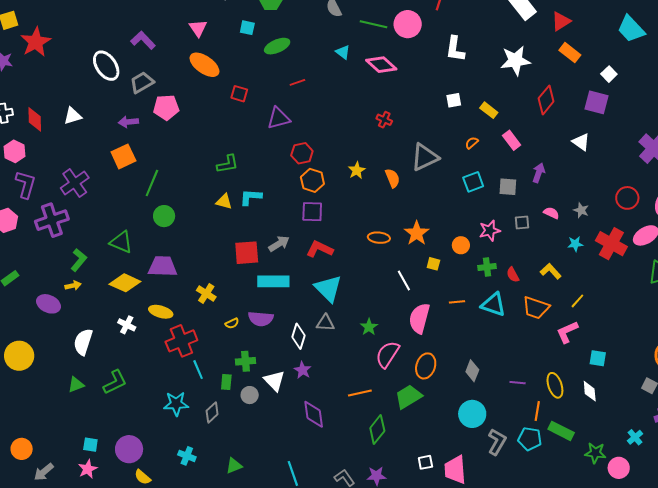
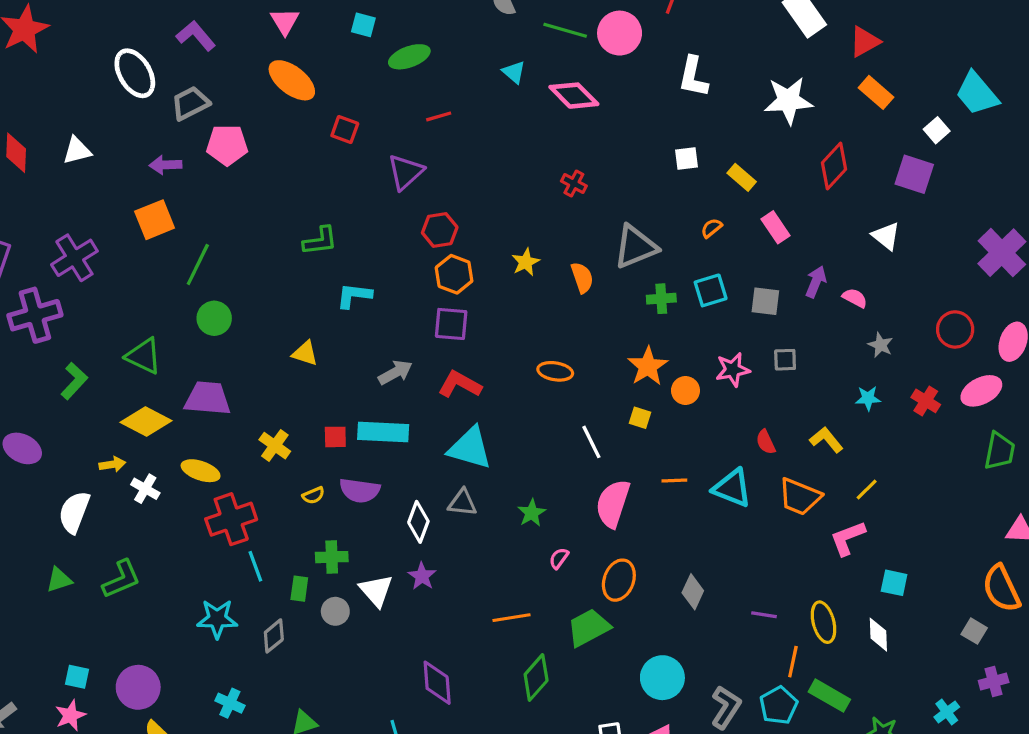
cyan trapezoid: (631, 29) -> (977, 94), moved
purple triangle: (279, 118) -> (406, 172), turned -30
yellow triangle: (224, 202) -> (305, 353), moved
pink semicircle: (551, 213) -> (855, 298), moved
orange star: (417, 233) -> (648, 366), moved
red cross: (611, 244) -> (926, 401), size x0.6
red square: (247, 253) -> (335, 437), moved, size x0.6
green cross: (487, 267) -> (661, 299), moved
yellow arrow: (73, 286) -> (112, 464), moved
cyan triangle: (328, 288) -> (470, 448), turned -32
pink semicircle: (387, 354) -> (559, 558), size x0.5
purple diamond: (314, 414) -> (437, 683), moved
cyan circle: (472, 414) -> (662, 678), moved
cyan pentagon: (530, 439) -> (779, 705), turned 30

